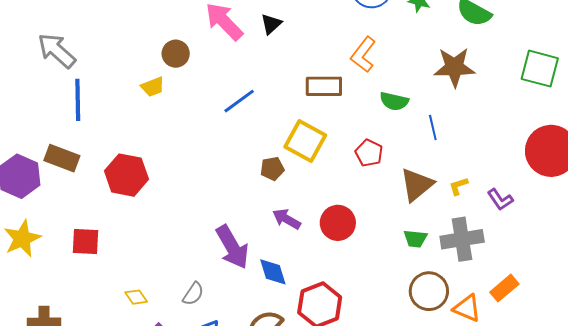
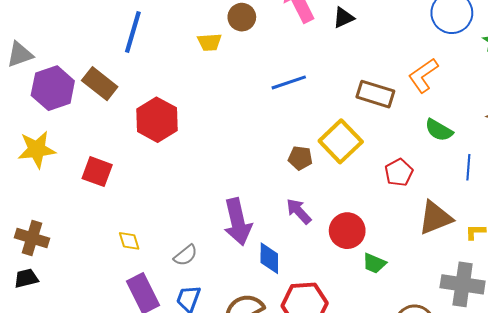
green trapezoid: (415, 239) -> (374, 263), moved

